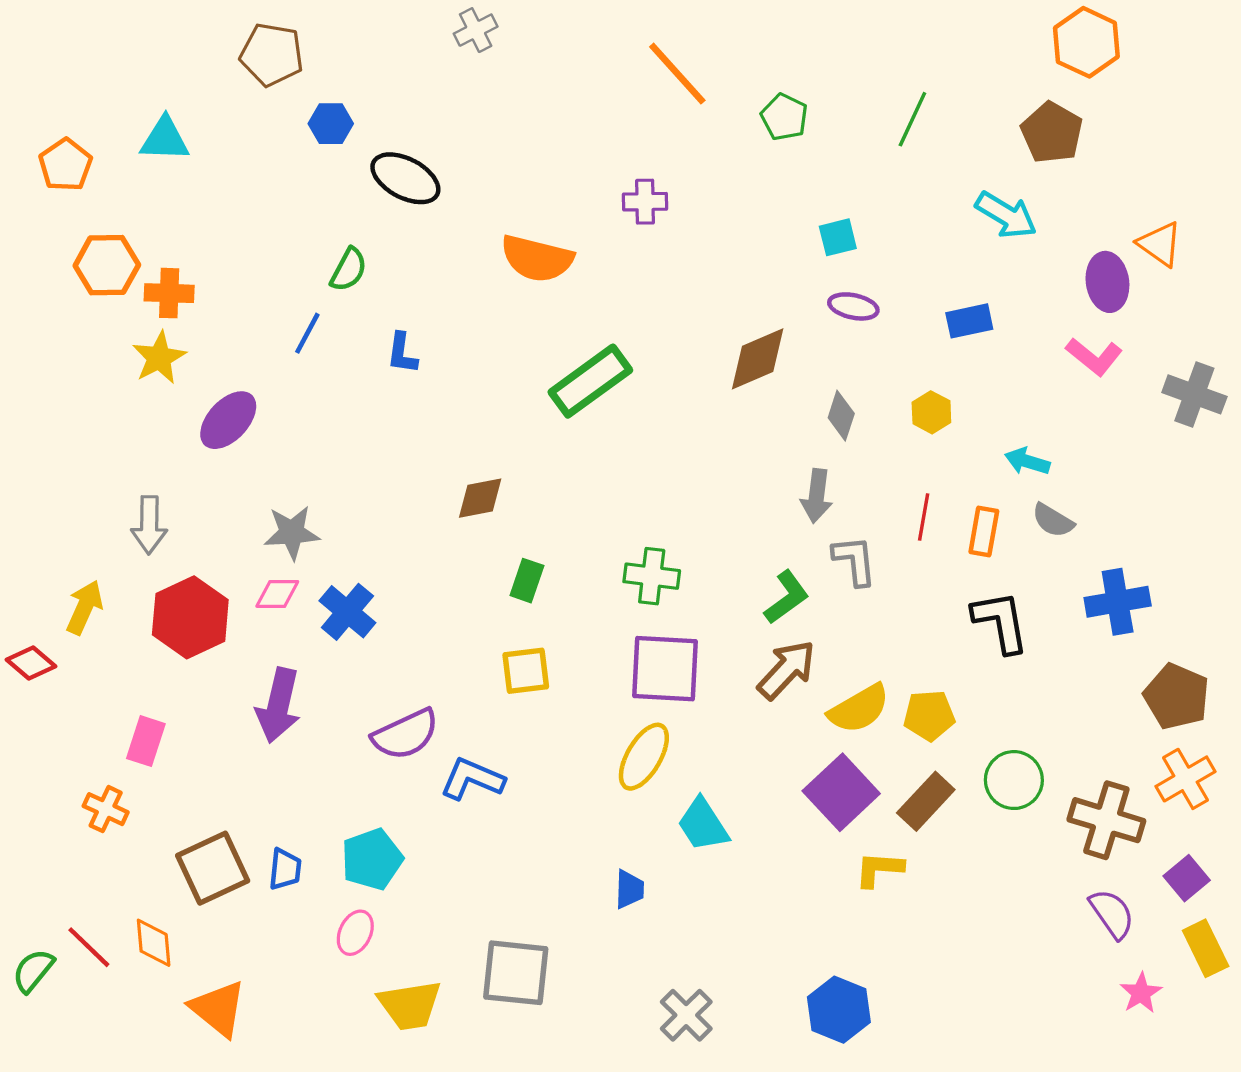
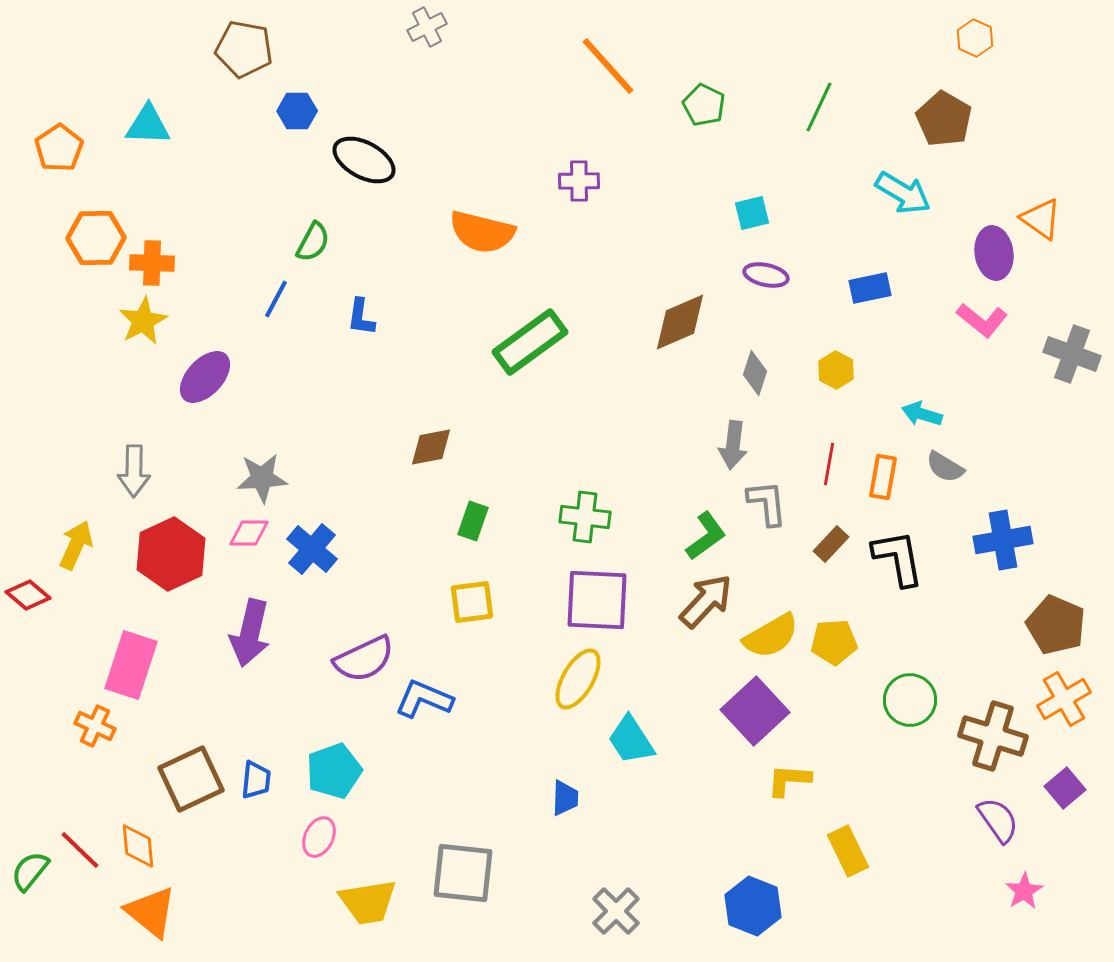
orange hexagon: (1086, 42) -> (975, 38), size x0.6
pink rectangle: (146, 741) -> (131, 665), size x1.5
brown rectangle: (926, 801) -> (831, 544), moved, size x0.7
yellow rectangle: (1206, 948) -> (848, 851), moved
orange triangle: (218, 1009) -> (151, 912), moved

